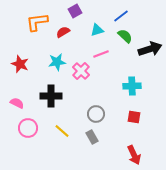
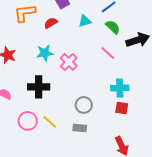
pink line: (101, 54) -> (108, 53), moved, turned 63
cyan cross: (132, 86) -> (120, 88), moved
pink circle: (28, 128) -> (28, 121), moved
gray rectangle: (92, 137) -> (80, 128), turned -56

